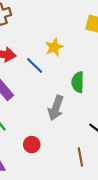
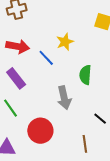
gray arrow: (56, 108) -> (64, 98), turned -35
red circle: (32, 145) -> (40, 131), size x1.6

